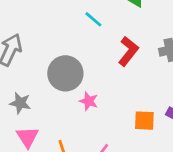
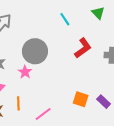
pink star: (89, 101) -> (25, 72), moved

